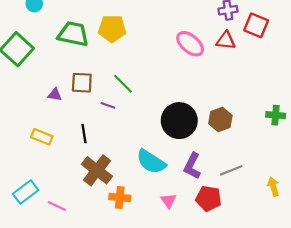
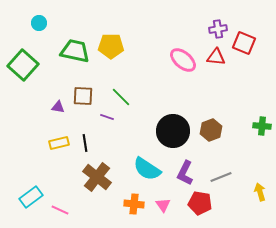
yellow rectangle: (42, 137) -> (59, 143), moved, turned -36
orange cross: (120, 197) -> (134, 204), moved

